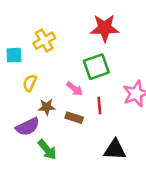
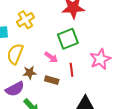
yellow semicircle: (30, 83) -> (15, 54), size x1.5

